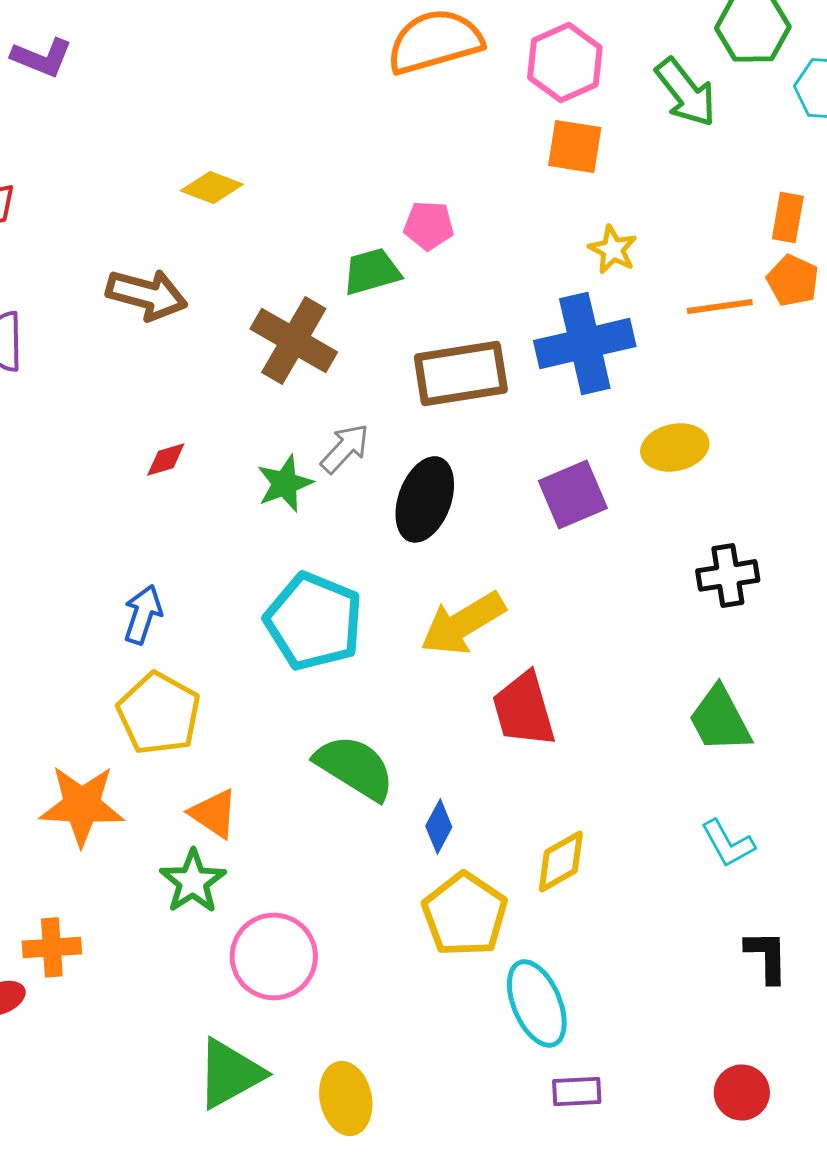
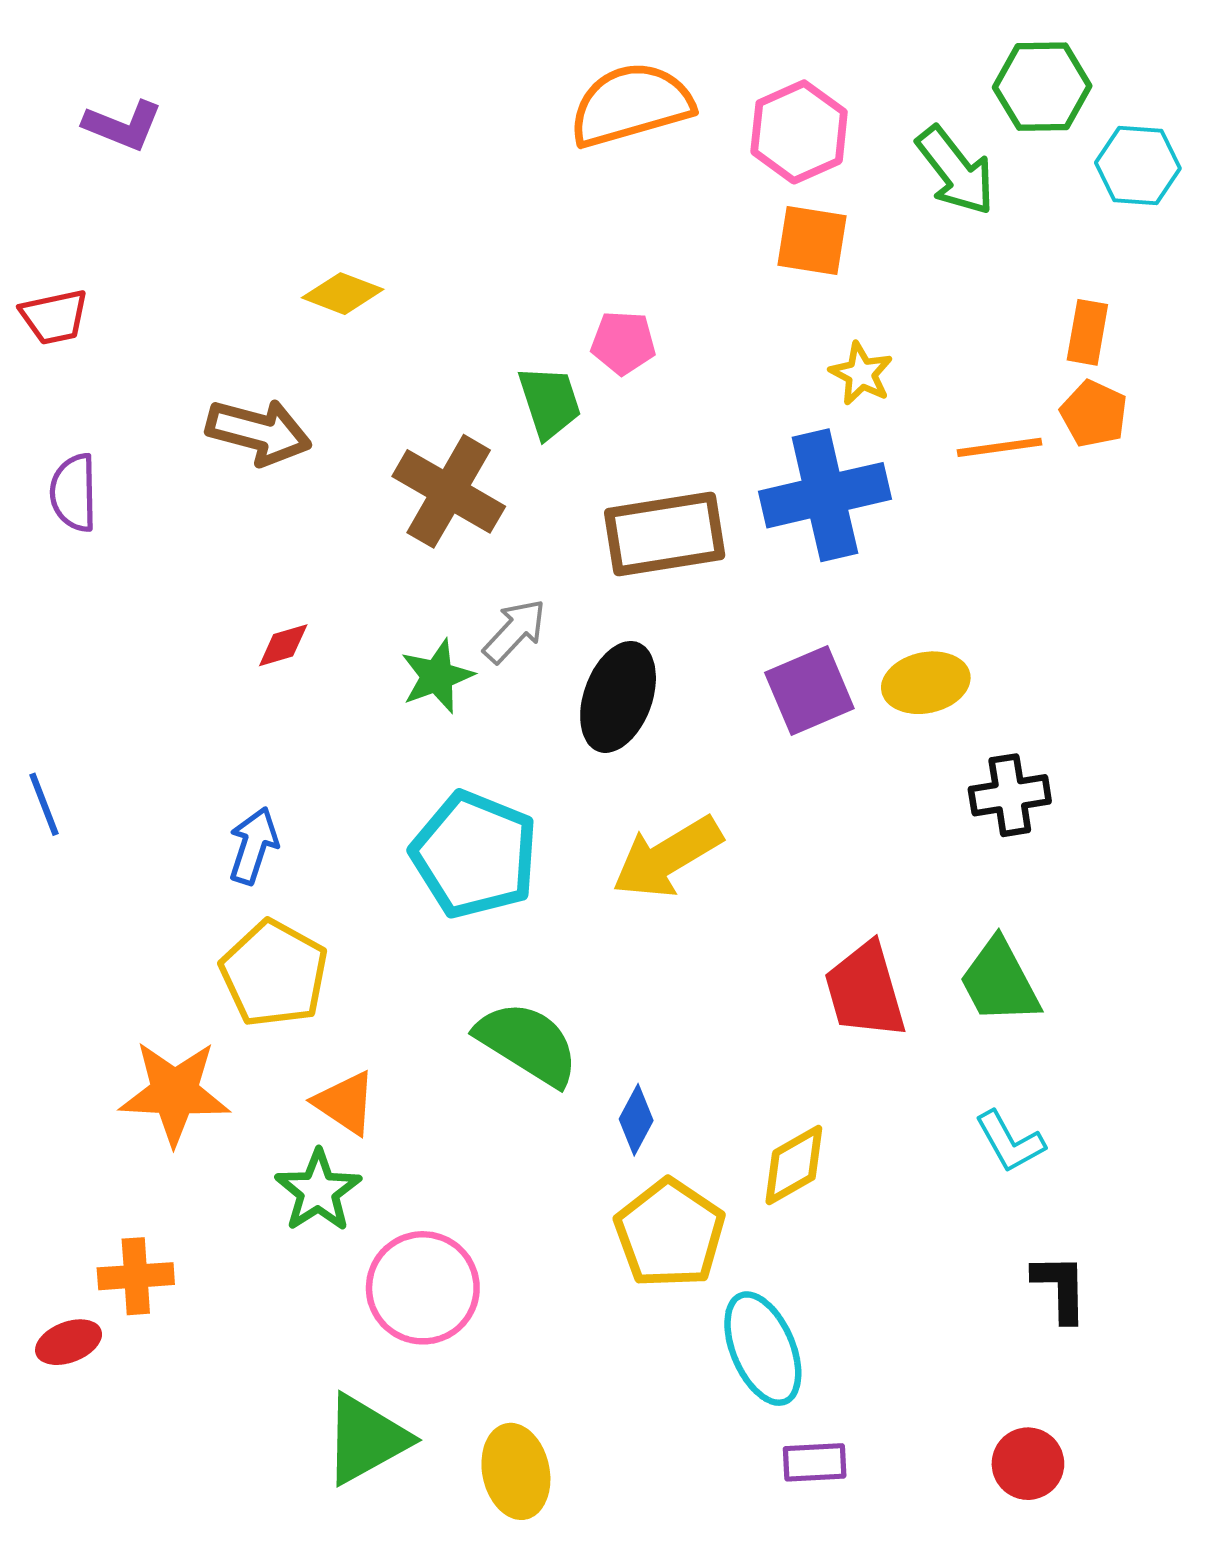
green trapezoid: (372, 271) -> (550, 402), turned 88
yellow ellipse: (675, 447) -> (926, 683), moved
red trapezoid: (524, 709) -> (865, 990), moved

